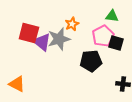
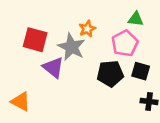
gray star: (59, 39) -> (71, 47), turned -30
purple triangle: (42, 42) -> (53, 68), moved
black square: (116, 43) -> (141, 71), moved

